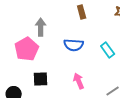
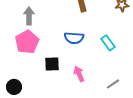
gray arrow: (41, 27) -> (29, 16), moved
black square: (41, 79) -> (52, 64), moved

